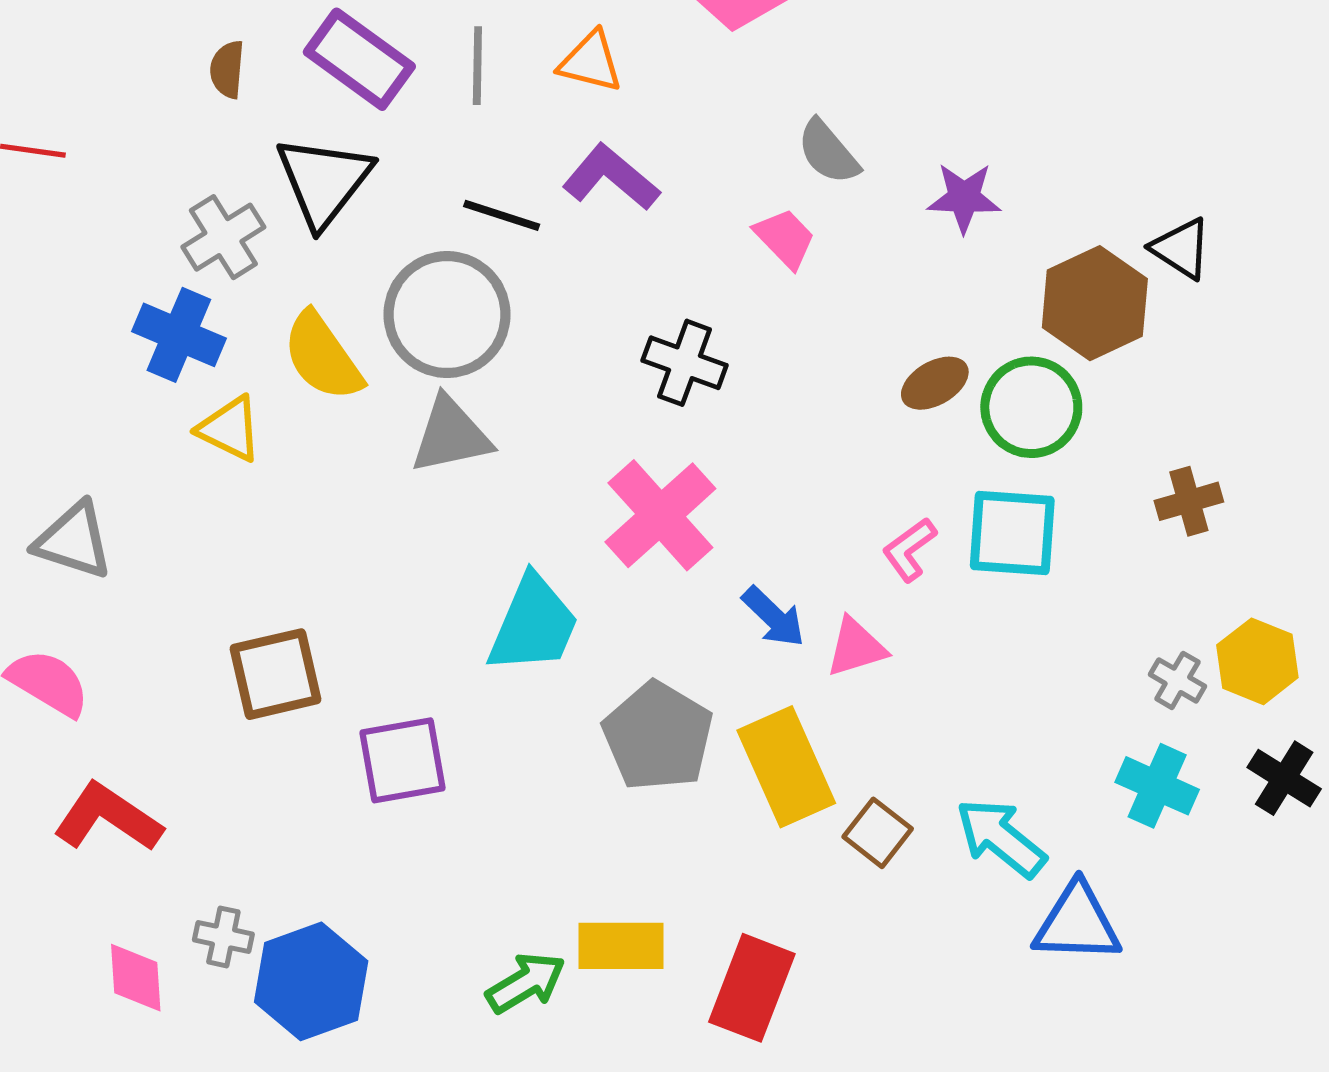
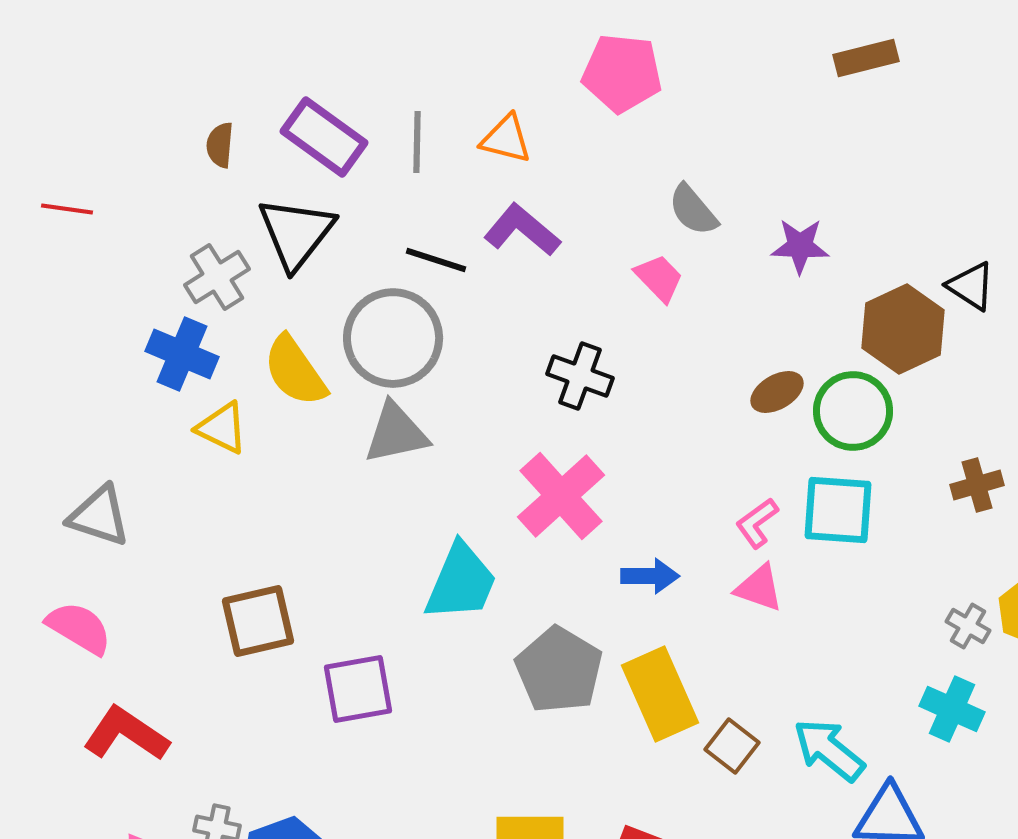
blue arrow: (773, 617) -> (650, 576), turned -44
pink triangle: (856, 647) -> (759, 588), moved, turned 36

